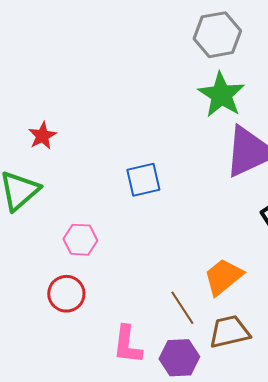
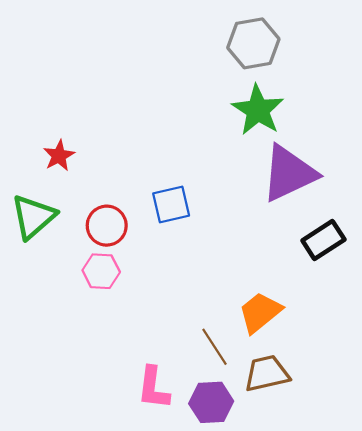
red circle: (66, 294) -> (107, 226), moved

